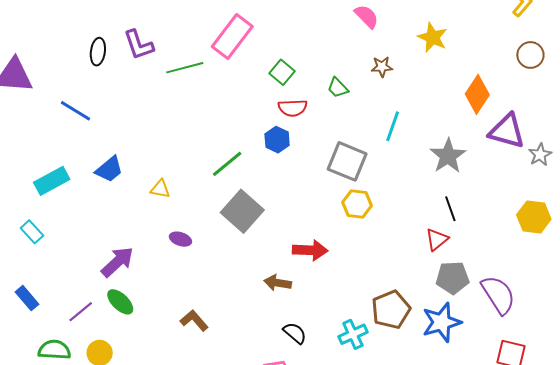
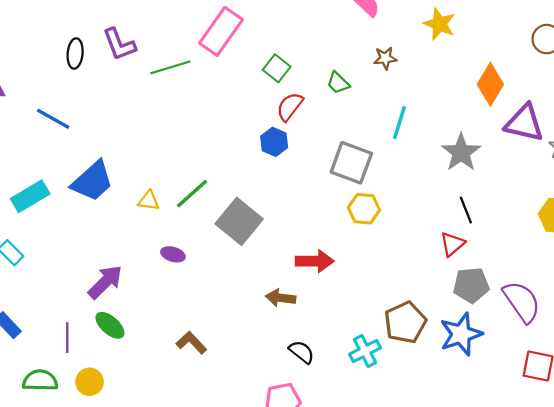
red semicircle: (293, 108) -> (290, 107), turned 132
green line: (227, 164) -> (192, 194), moved
blue trapezoid: (109, 169) -> (92, 181), size x1.4
purple line: (81, 312) -> (67, 338), turned -48

